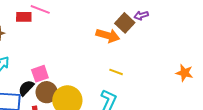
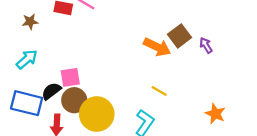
purple arrow: (141, 15) -> (206, 45), moved, turned 64
orange star: (184, 73) -> (215, 114), moved

